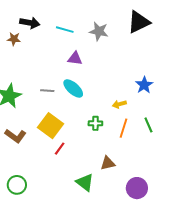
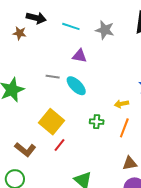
gray line: (47, 91) -> (53, 77), moved
brown L-shape: (16, 136) -> (25, 149), moved
brown triangle: (108, 163) -> (130, 163), moved

